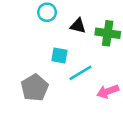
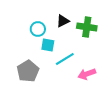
cyan circle: (47, 12) -> (38, 29), moved
black triangle: (78, 26) -> (63, 21), turned -40

